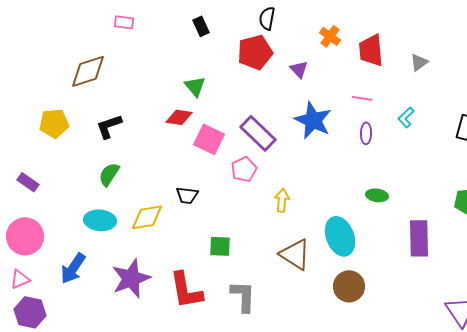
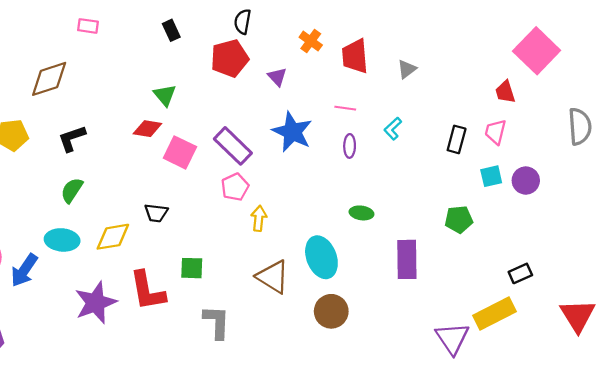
pink pentagon: (244, 169) -> (235, 187), moved
blue arrow: (73, 268) -> (24, 270), moved
red L-shape: (186, 290) -> (147, 291), moved

